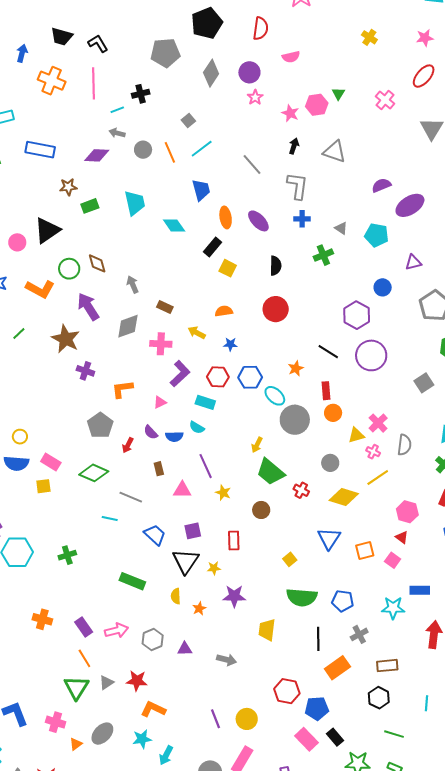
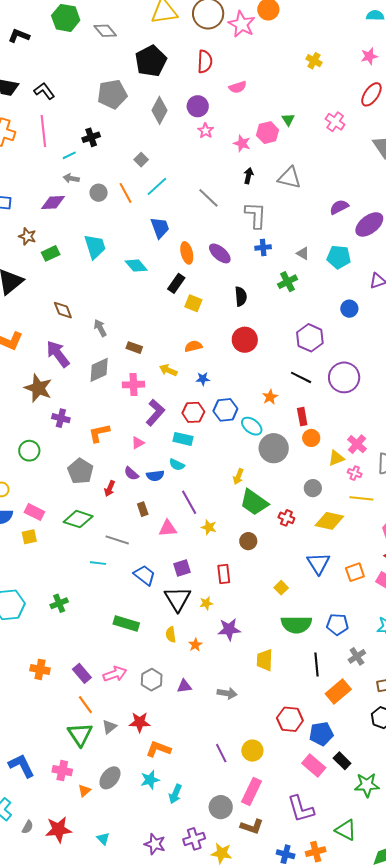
brown star: (68, 187) -> (27, 236), turned 30
green circle: (69, 269) -> (29, 451), moved
purple hexagon: (357, 315) -> (310, 338), moved
yellow line: (378, 478) -> (361, 498), turned 45

